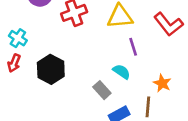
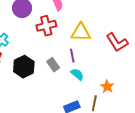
purple line: (133, 47) -> (72, 56), moved
gray rectangle: (102, 90) -> (53, 65), moved

